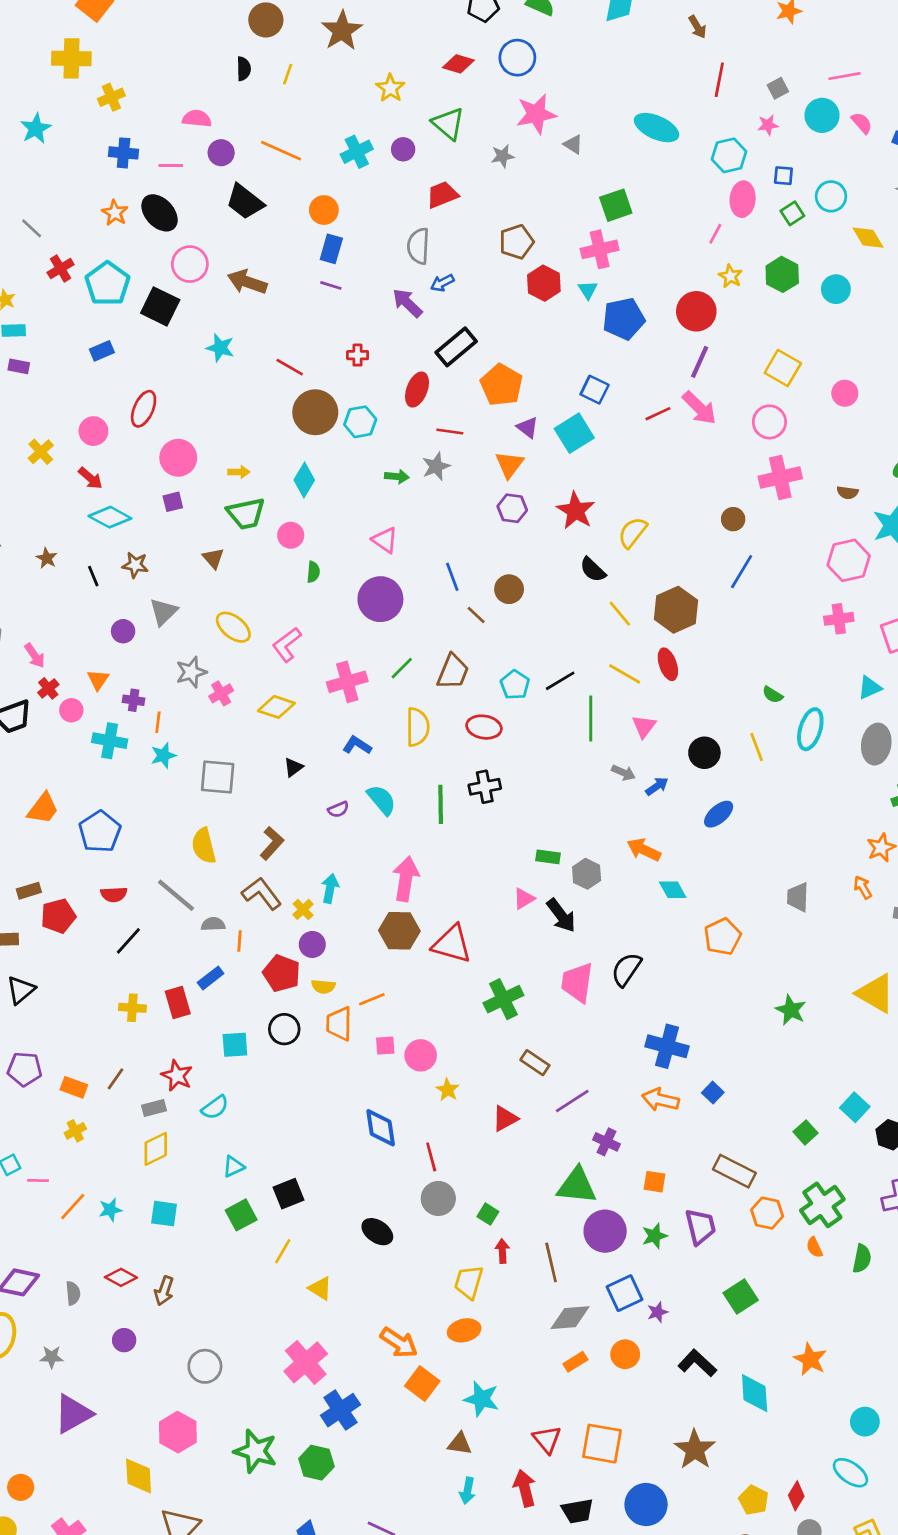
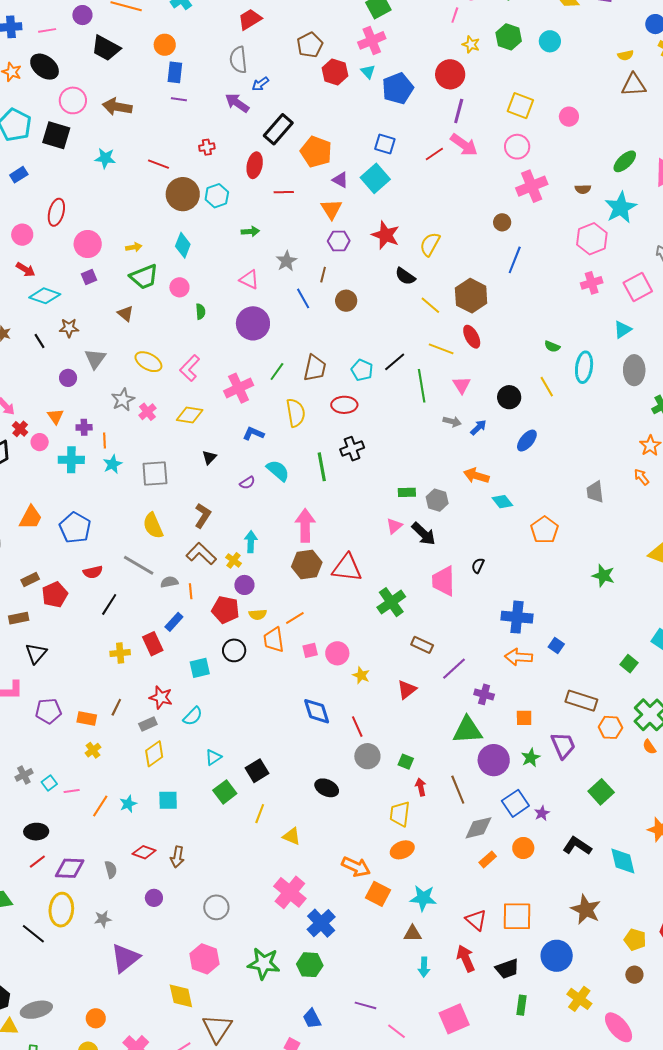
gray star: (436, 466) -> (287, 261), moved
brown line: (476, 615) -> (323, 275), moved, turned 70
black semicircle: (626, 969) -> (478, 566), size x0.6

